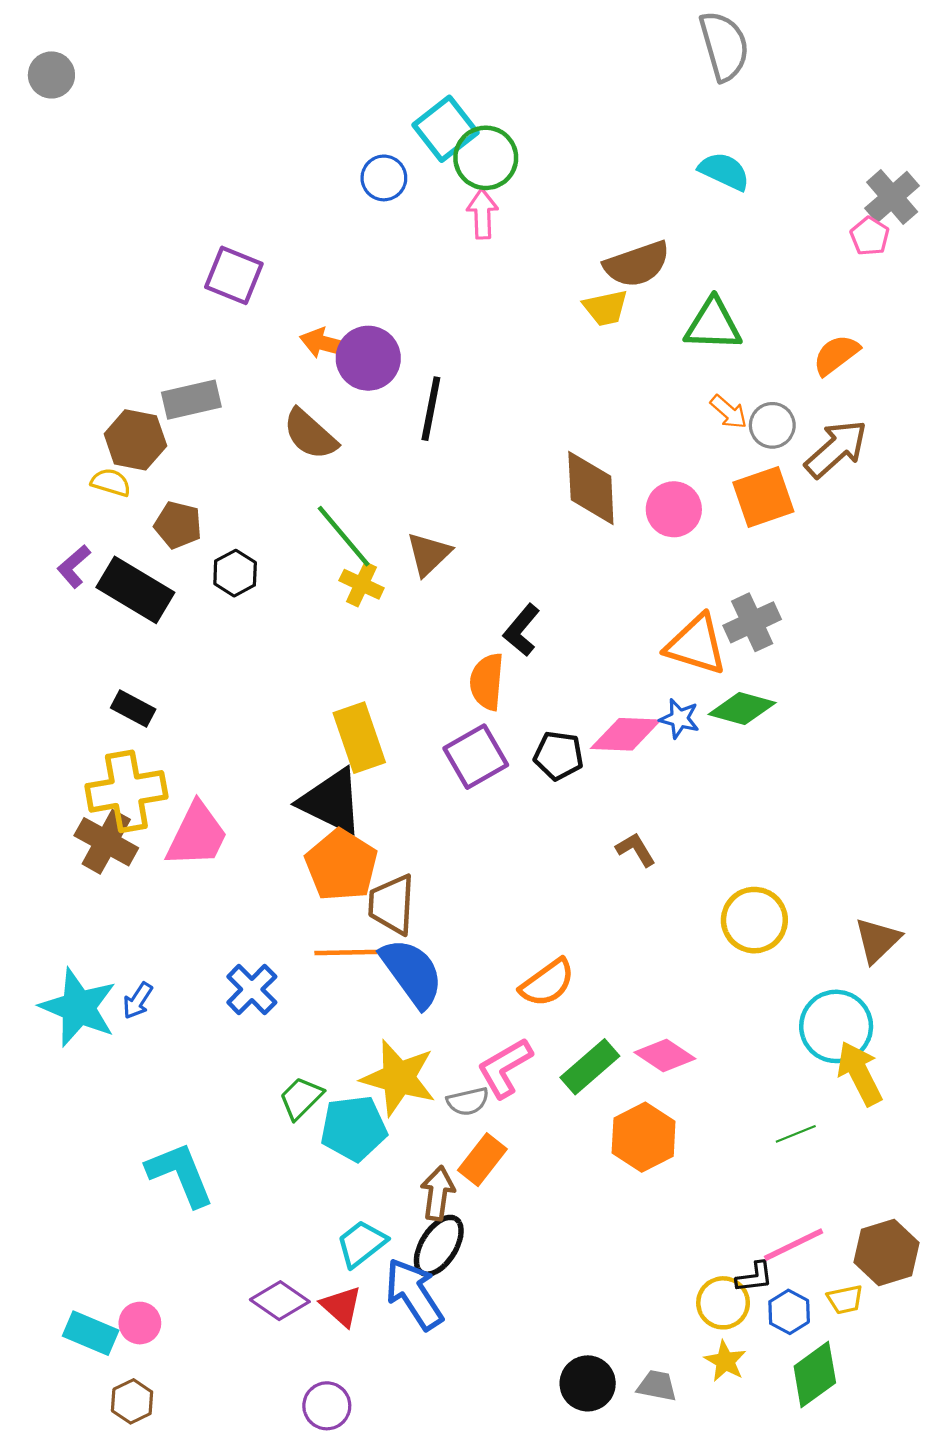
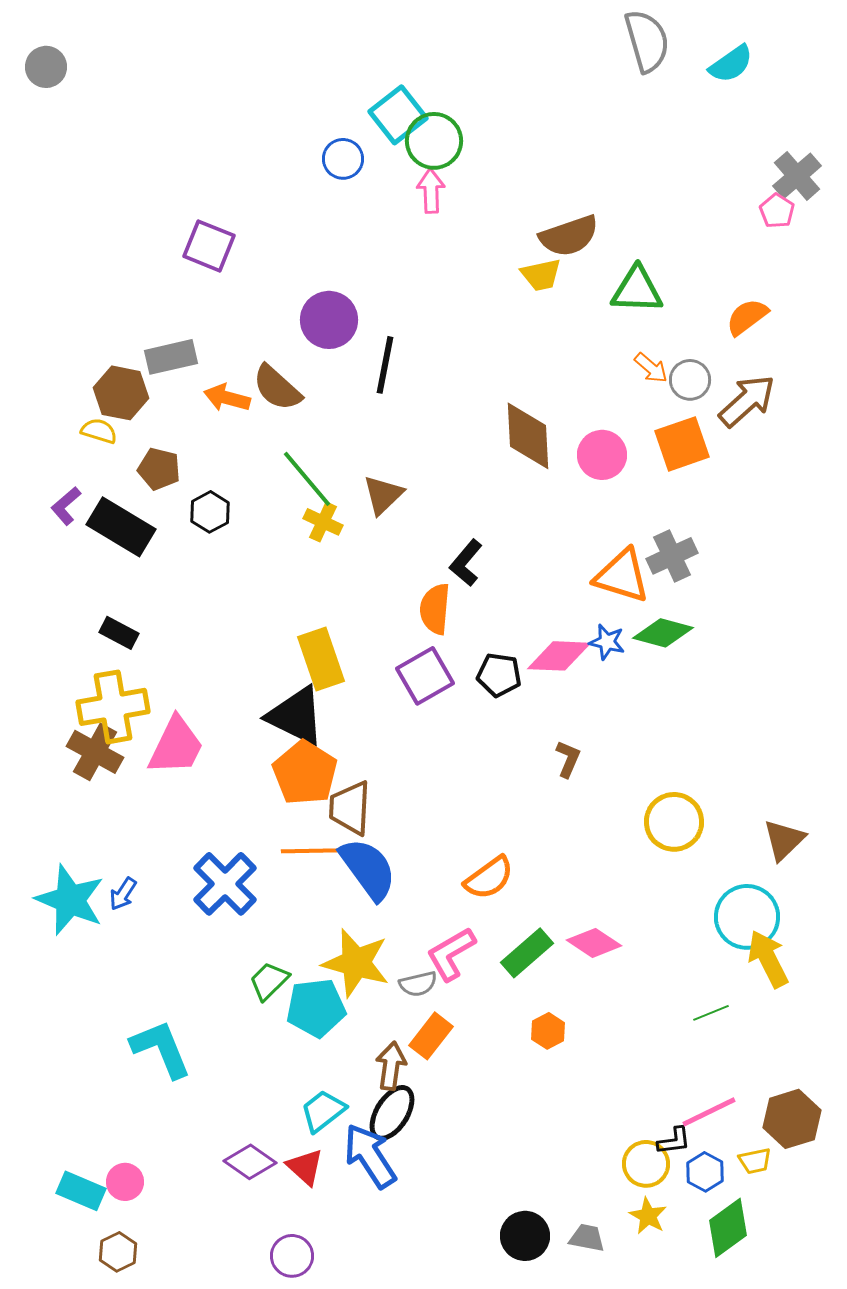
cyan semicircle: (724, 171) -> (731, 64), moved, turned 120
orange arrow: (326, 344) -> (227, 398), moved
brown L-shape: (636, 850) -> (568, 759), turned 54
blue cross: (252, 989) -> (225, 884), size x1.4
orange hexagon: (644, 1137) -> (548, 1031), moved, size x0.6

